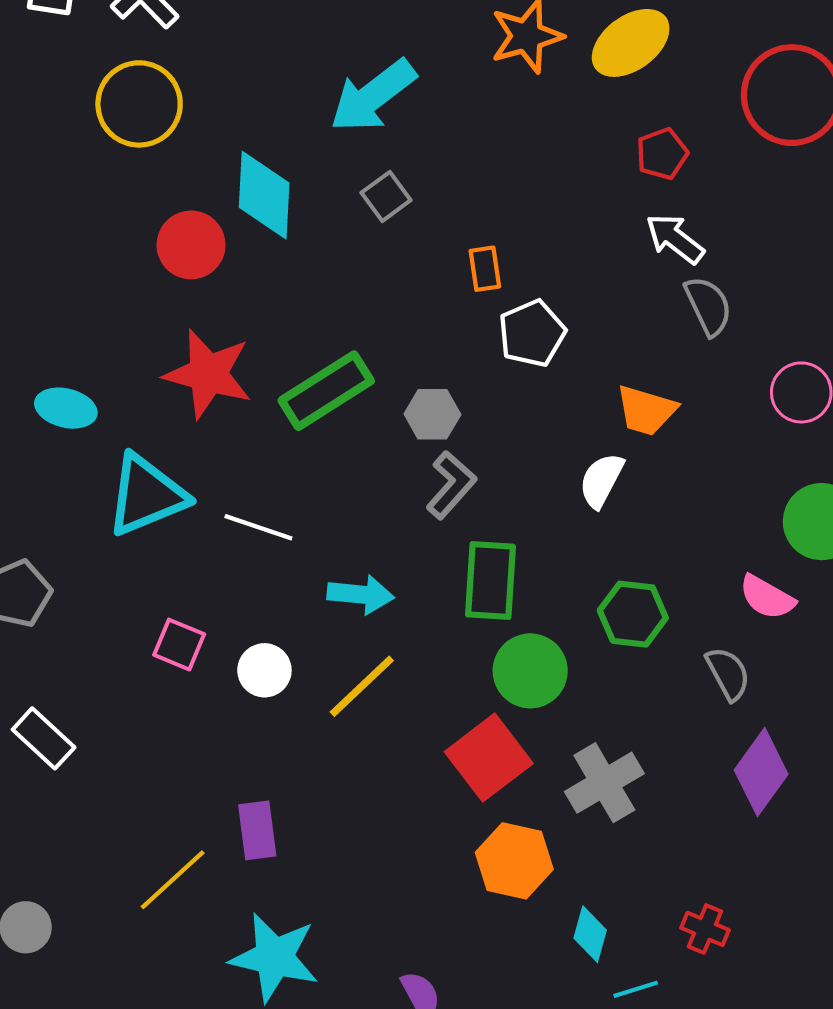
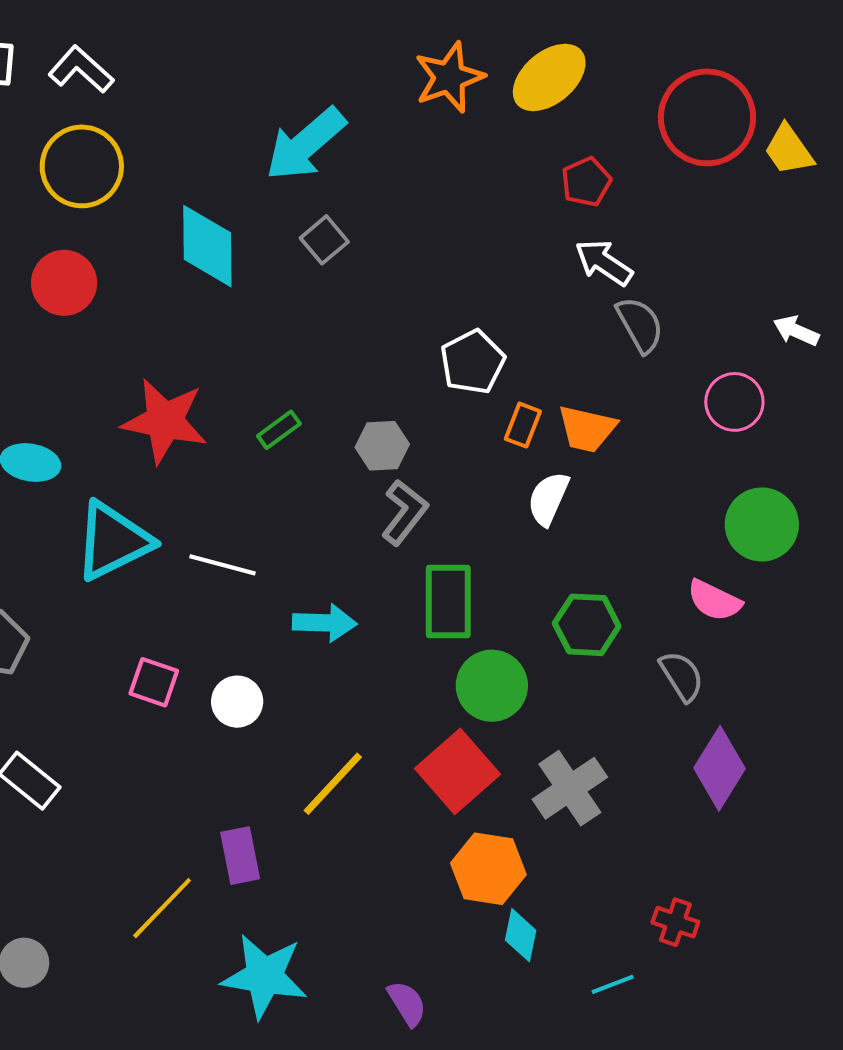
red circle: (191, 245) -> (64, 283), moved
orange rectangle: (485, 269) -> (523, 425), moved, turned 33
green rectangle: (326, 391) -> (279, 430), size x0.5
yellow line: (362, 686) -> (333, 784), moved
cyan diamond: (590, 934) -> (521, 935), moved

